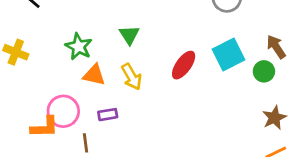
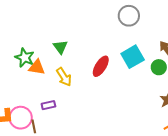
orange triangle: (94, 75) -> (37, 67), moved
pink circle: (63, 111) -> (21, 118), moved

